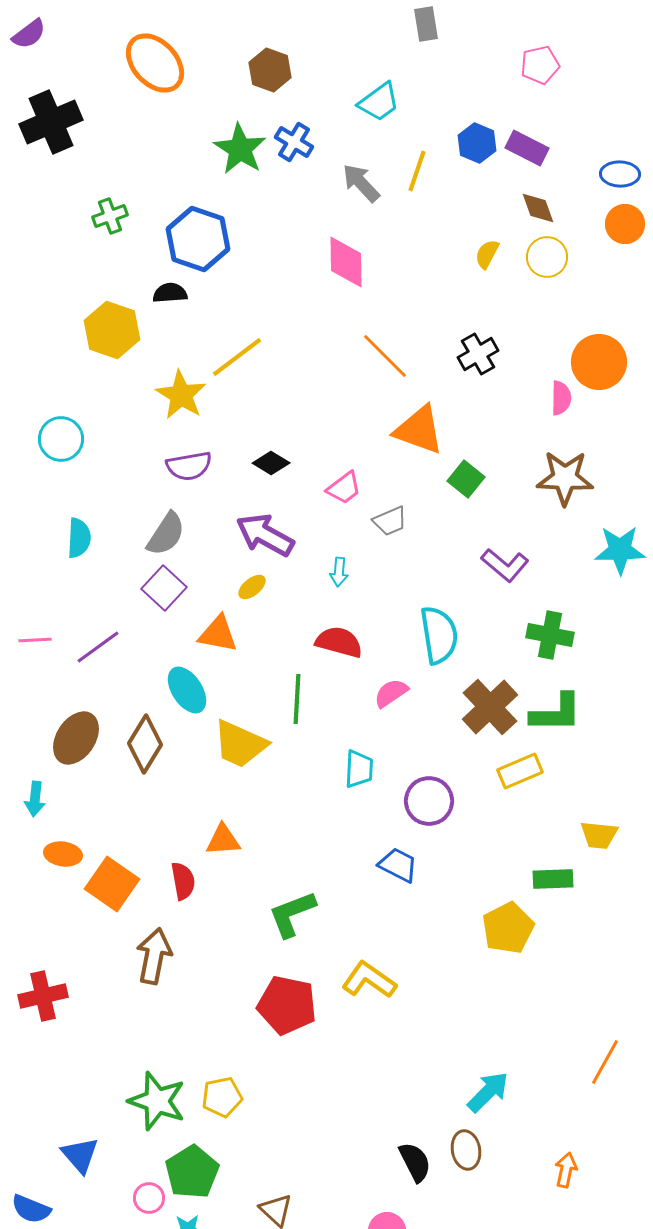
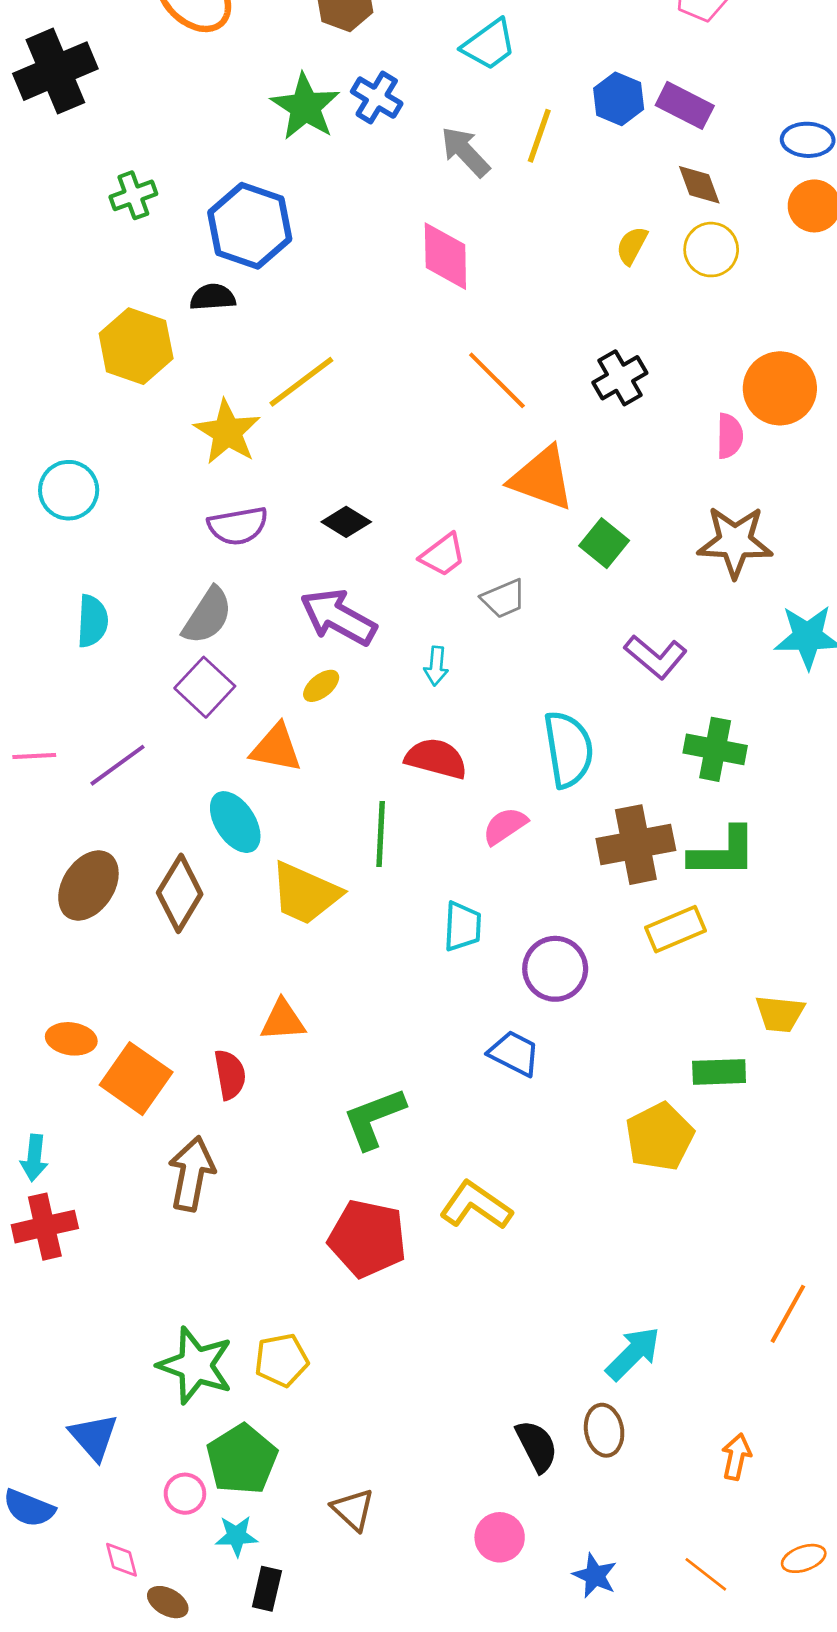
brown cross: (490, 707) -> (636, 845), turned 32
cyan arrow: (35, 799) -> (34, 1158), moved

